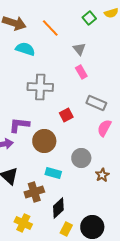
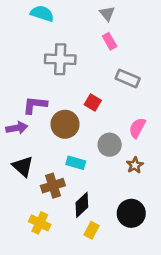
red square: (66, 115) -> (93, 103), moved, turned -32
pink semicircle: (104, 128) -> (137, 128), moved
black circle: (92, 227) -> (131, 213), moved

